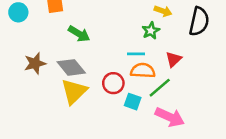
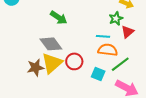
red triangle: (173, 59) -> (128, 32), moved
brown star: (35, 63) -> (35, 68), moved
red circle: (113, 83) -> (74, 61), moved

